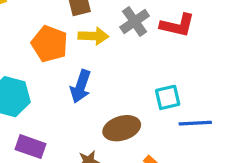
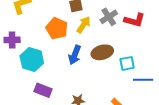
yellow arrow: (93, 36) -> (84, 25), turned -60
brown ellipse: (122, 128) -> (102, 52), moved

